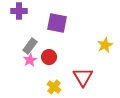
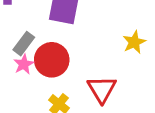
red circle: (49, 57) -> (52, 60), size x1.5

